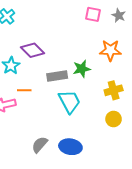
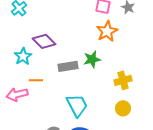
orange star: (110, 50) -> (107, 31), moved, turned -30
cyan trapezoid: (69, 102) -> (77, 105), moved

